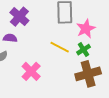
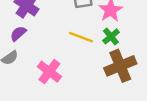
purple semicircle: (10, 38) -> (18, 34), turned -40

